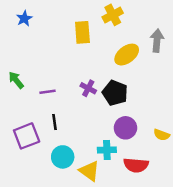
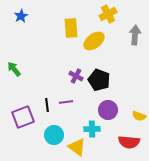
yellow cross: (113, 15) -> (108, 14), moved
yellow ellipse: (127, 55) -> (94, 41), moved
purple line: (48, 92) -> (66, 102), moved
red semicircle: (136, 165) -> (129, 142), moved

